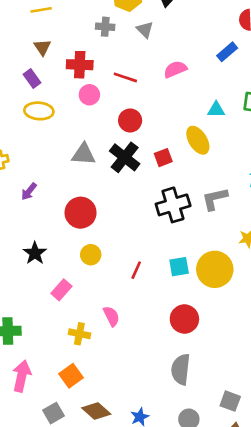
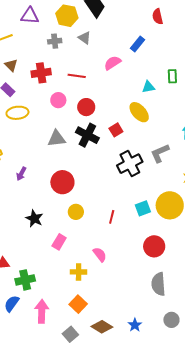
blue rectangle: (227, 52) -> (138, 44), moved
pink circle: (89, 95) -> (58, 100), moved

